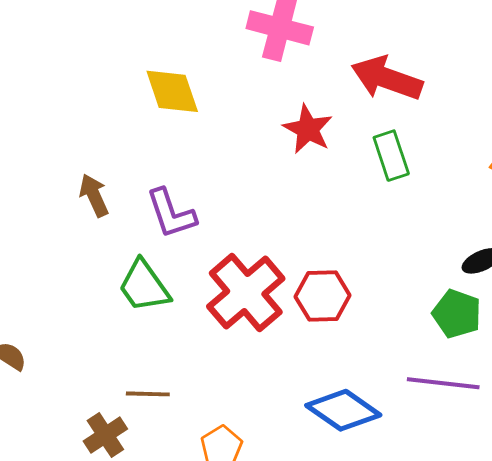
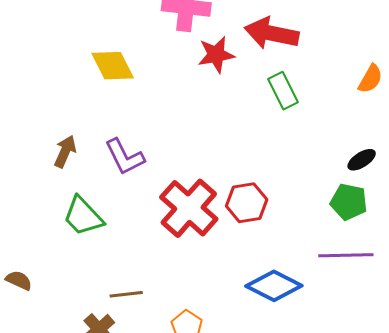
red star: (308, 129) -> (216, 55), moved, turned -30
brown arrow: (94, 195) -> (65, 151), turned 56
green trapezoid: (144, 286) -> (83, 216), moved

